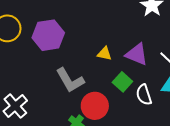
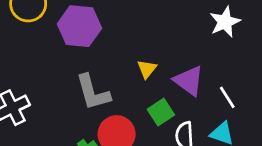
yellow triangle: (104, 54) -> (147, 69), turned 42

